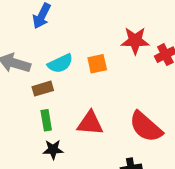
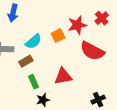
red star: (135, 41) -> (77, 25), moved
red semicircle: (146, 127) -> (92, 51), moved

